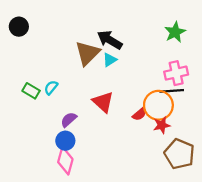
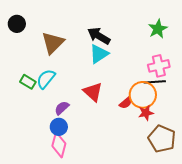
brown triangle: (88, 53) -> (53, 43), moved
cyan triangle: (110, 60) -> (99, 54), size x1.5
cyan semicircle: (51, 88) -> (46, 79), size x1.5

